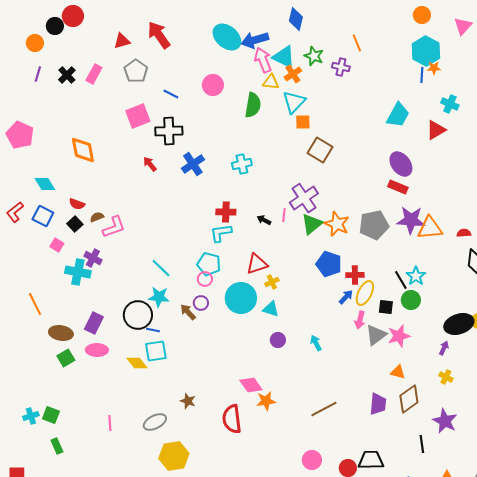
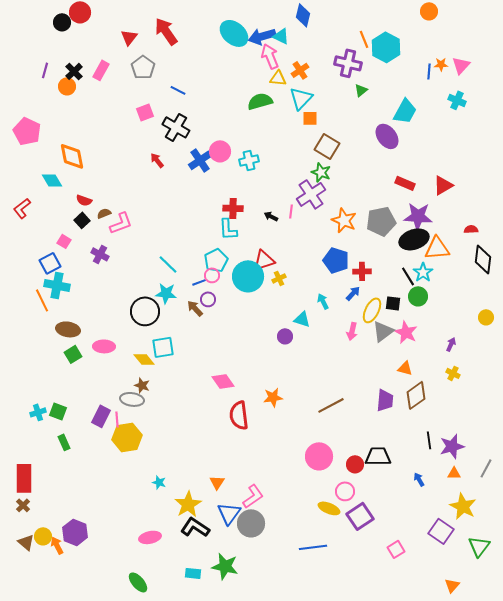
pink triangle: (463, 26) -> (461, 65), moved
red triangle: (122, 41) -> (129, 37), turned -36
orange circle: (35, 43) -> (67, 86), moved
cyan hexagon: (426, 51) -> (386, 47), moved
green star: (314, 56) -> (321, 172), moved
cyan triangle: (284, 57) -> (281, 36), moved, size x0.7
purple cross: (341, 67) -> (348, 63), size x1.5
pink circle: (213, 85) -> (220, 151), moved
green semicircle: (253, 105) -> (260, 101), turned -115
pink square: (138, 116) -> (145, 112), size x0.7
red triangle: (436, 130) -> (443, 185), moved
black cross: (169, 131) -> (176, 127), turned 32
orange diamond: (83, 150) -> (72, 156), moved
purple ellipse: (401, 164) -> (387, 136), moved
blue square: (43, 216) -> (50, 263), moved, turned 35
green triangle: (312, 224) -> (361, 90), moved, size x0.6
orange triangle: (430, 228) -> (437, 248), moved
cyan L-shape: (221, 233) -> (228, 229), turned -85
cyan pentagon: (209, 264) -> (216, 260), turned 30
cyan cross: (78, 272) -> (57, 285), moved
yellow ellipse: (365, 293) -> (372, 310), moved
cyan circle: (241, 298) -> (248, 276), moved
cyan triangle: (271, 309) -> (302, 319), moved
pink arrow: (360, 320) -> (352, 331), moved
purple rectangle: (94, 323) -> (101, 416), moved
black ellipse: (459, 324) -> (414, 239), moved
blue line: (153, 330) -> (199, 282), moved, turned -32
pink star: (399, 336) -> (406, 332), turned -30
cyan arrow: (316, 343) -> (323, 301), moved
pink diamond: (251, 385) -> (223, 381), moved
brown star: (188, 401) -> (142, 385), moved
purple star: (445, 421) -> (452, 446), moved, turned 30
gray ellipse: (155, 422) -> (132, 399), moved, turned 35
yellow hexagon: (174, 456) -> (127, 437), moved
pink circle: (312, 460) -> (319, 456), size x1.4

